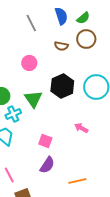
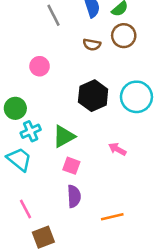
pink circle: (29, 63) -> (40, 66), moved
green triangle: (33, 99) -> (64, 136), moved, turned 36
purple semicircle: (47, 165) -> (74, 196), turned -36

